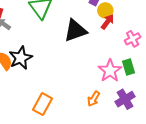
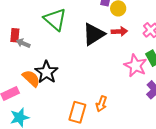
red arrow: (108, 22) -> (119, 31), moved, turned 63
orange arrow: (94, 99) -> (101, 104), moved

